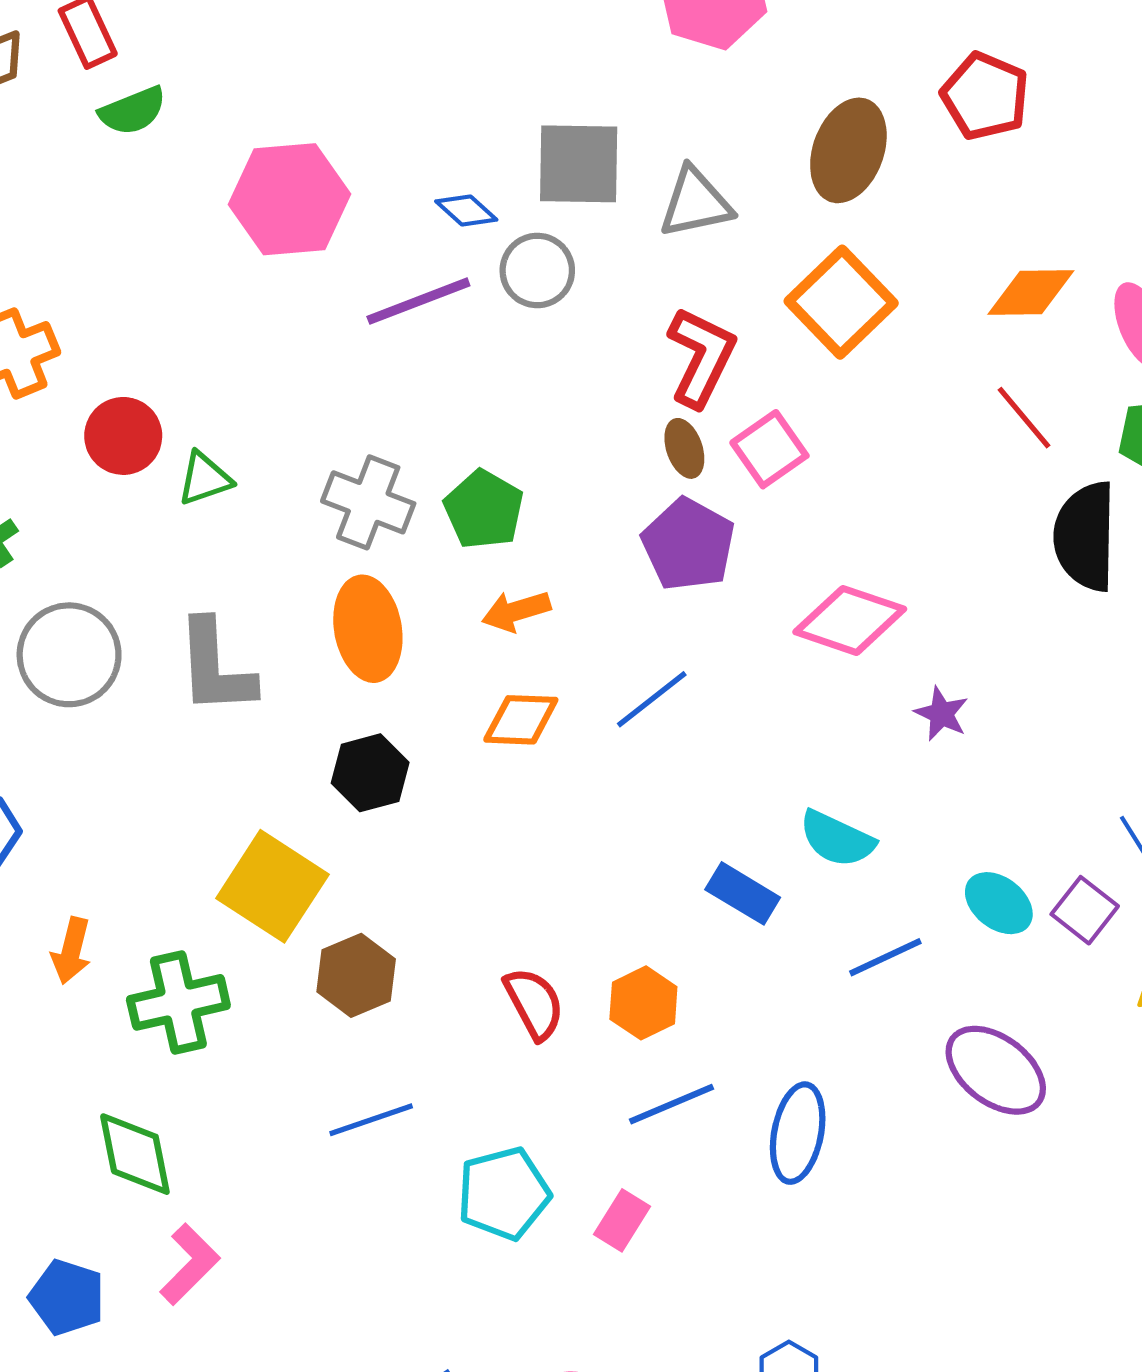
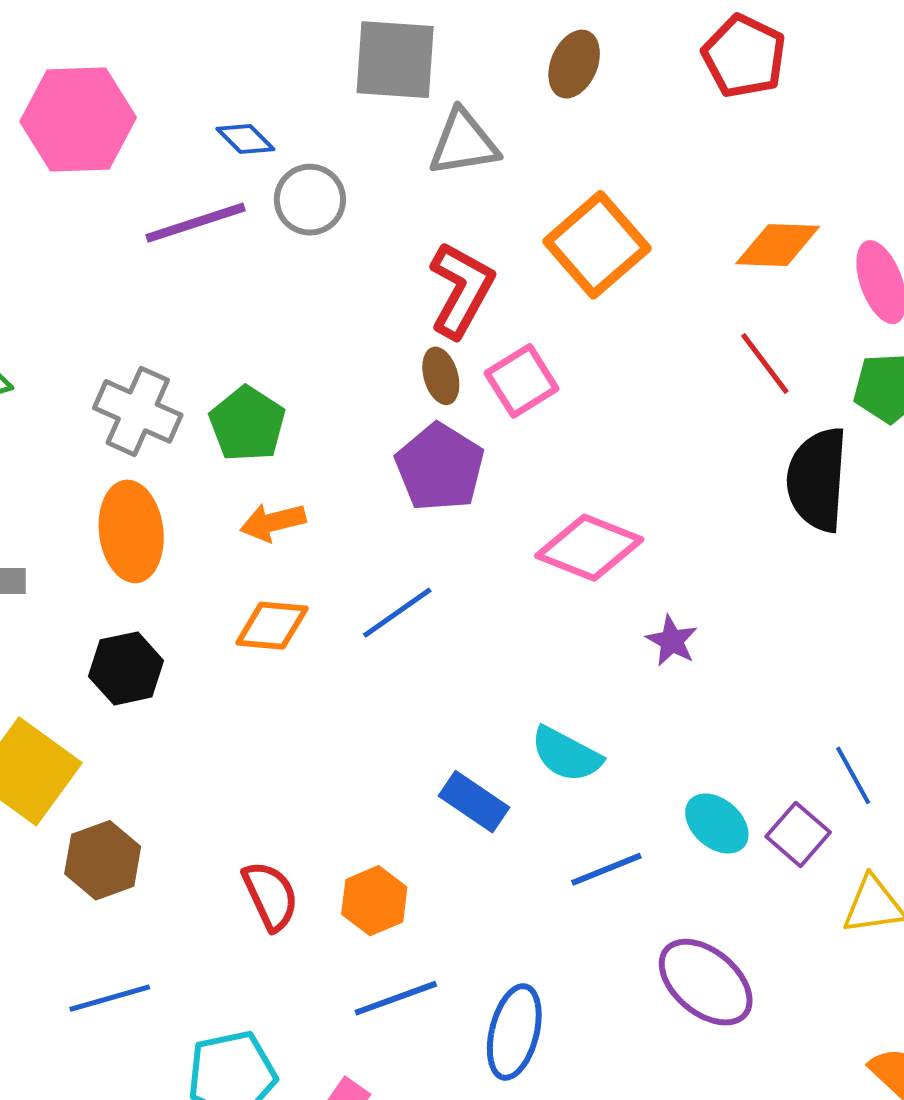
brown ellipse: (848, 150) -> (574, 64), moved, size x0.7
gray square: (579, 164) -> (395, 60), moved

